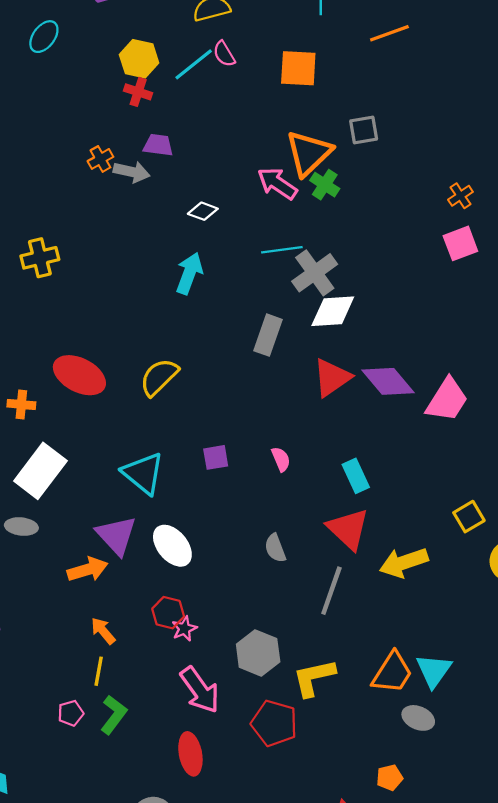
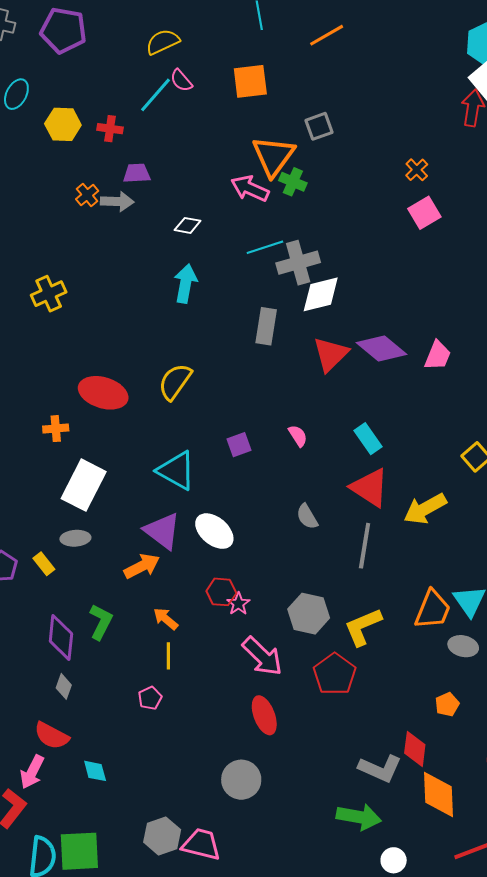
yellow hexagon: (139, 59) -> (63, 124), moved
gray cross: (315, 273) -> (298, 263), turned 30
pink trapezoid: (447, 400) -> (438, 356), size x0.7
green L-shape: (114, 715) -> (101, 622), moved
red pentagon: (274, 723) -> (335, 674), turned 30

